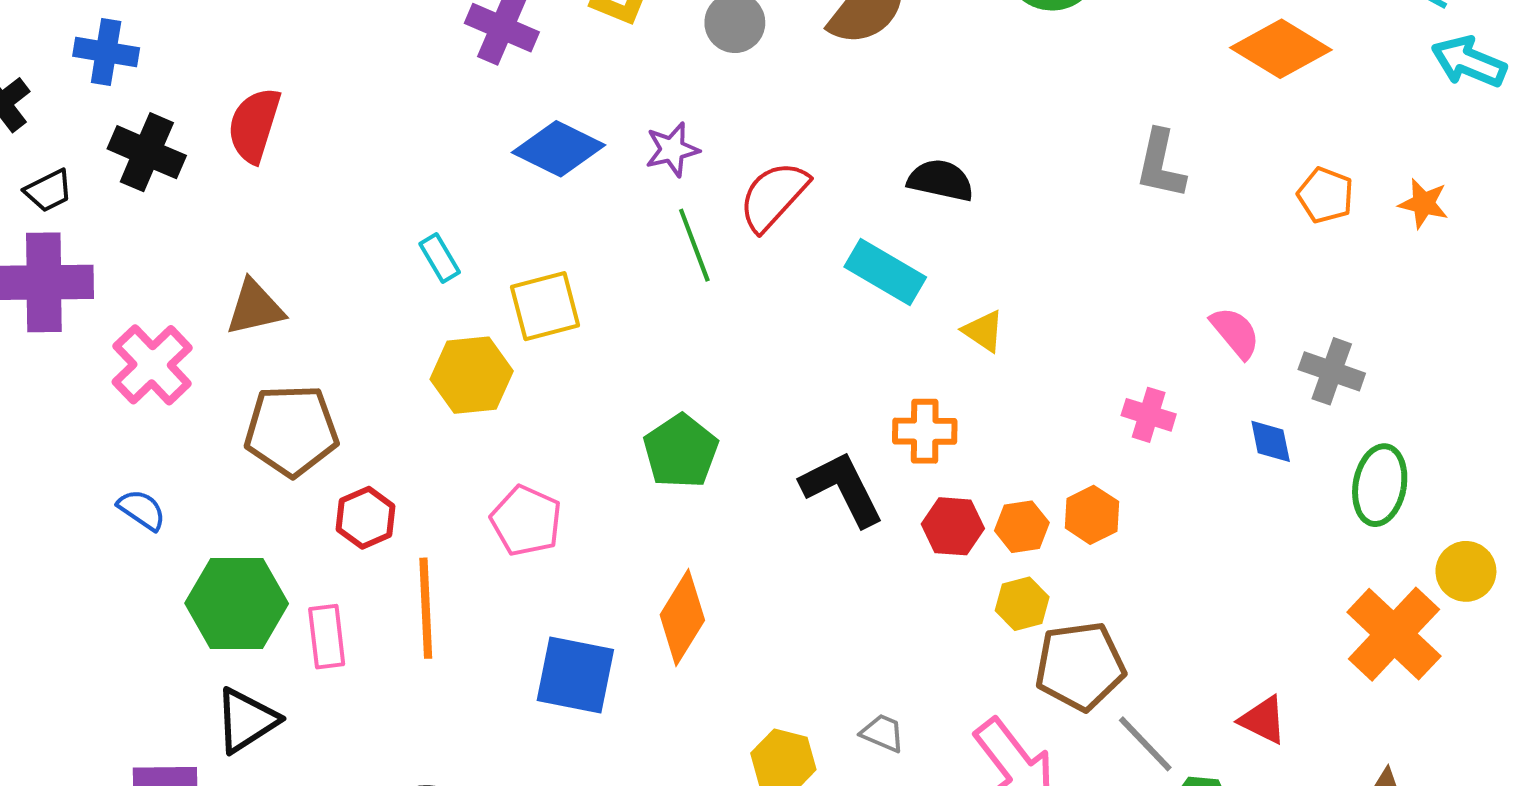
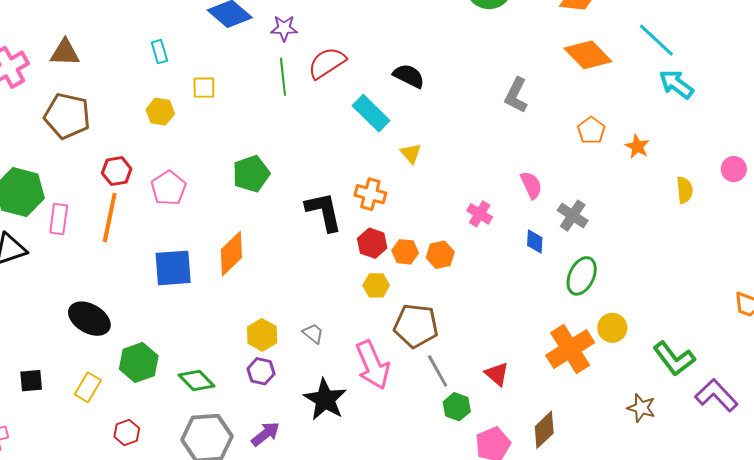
yellow square: (545, 306) -> (204, 88), size x0.7
yellow hexagon: (472, 375) -> (160, 112), size x0.7
red hexagon: (366, 518) -> (117, 171), moved
yellow hexagon: (1022, 604) -> (376, 285), moved
blue square: (575, 675) -> (173, 268), turned -30

